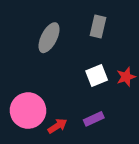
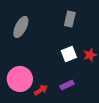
gray ellipse: (49, 38) -> (21, 27), moved

